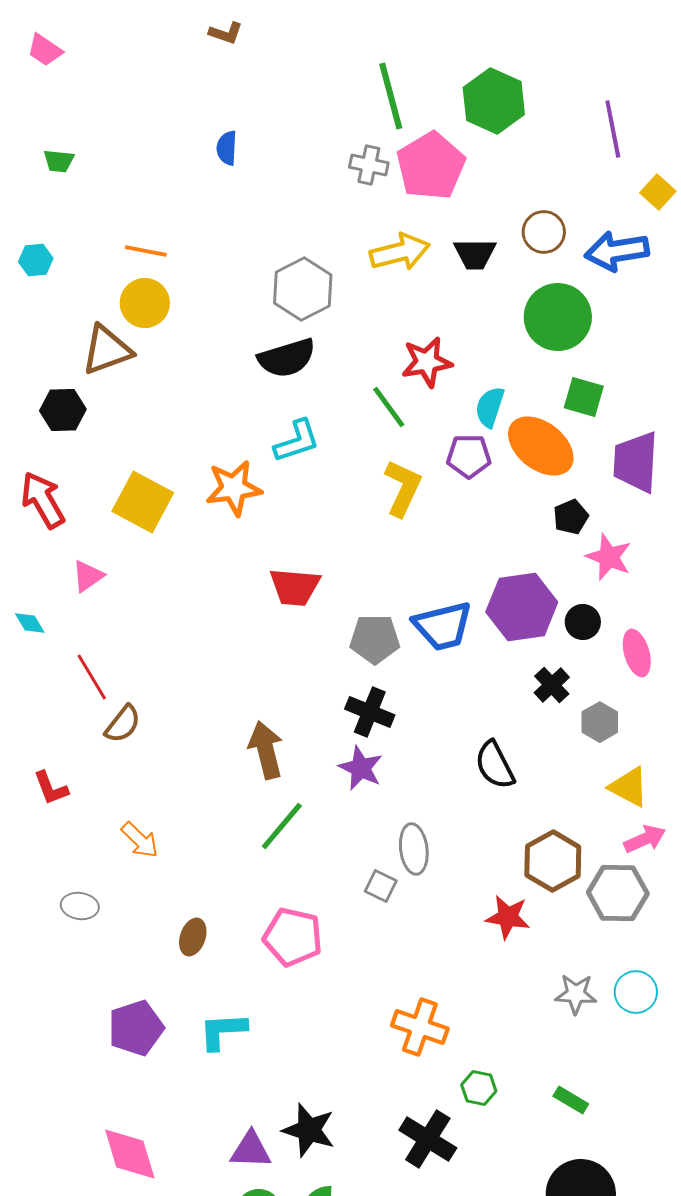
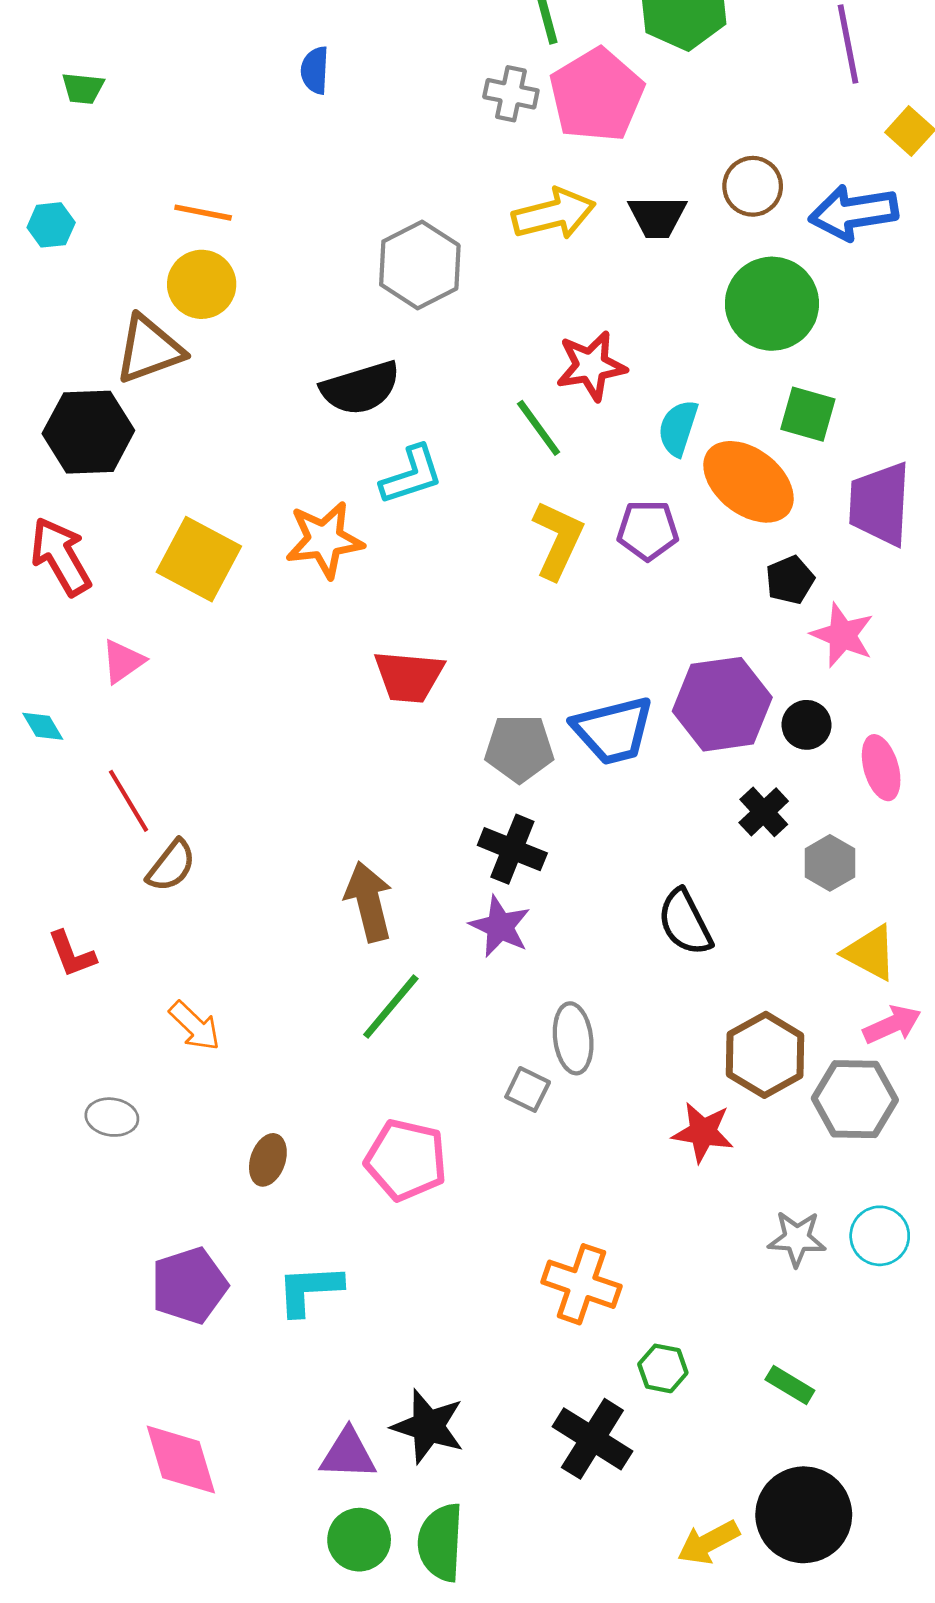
black semicircle: (287, 358) -> (360, 388), moved
black hexagon: (63, 410) -> (88, 432), size x1.4
purple pentagon: (469, 456) -> (648, 530), moved

